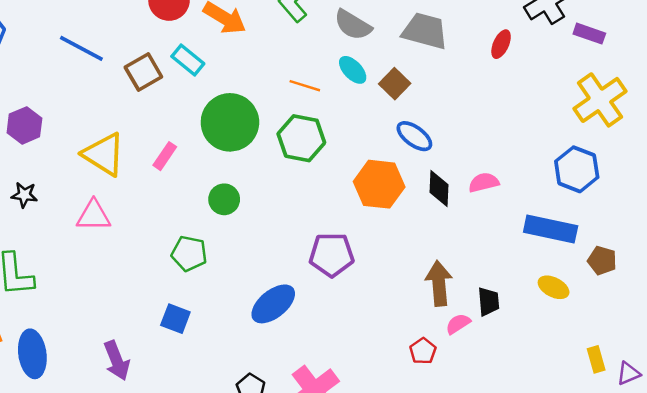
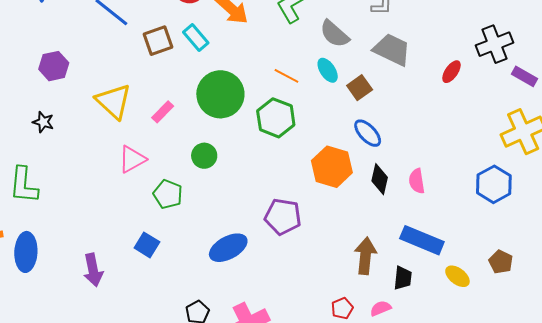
pink semicircle: (484, 183) -> (417, 181), turned -95
pink triangle: (94, 216) -> (132, 159), moved, turned -40
blue rectangle: (551, 229) -> (422, 240), moved
pink semicircle: (458, 324) -> (381, 308), moved

